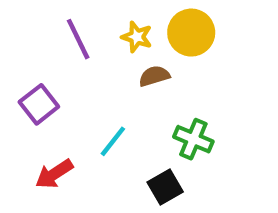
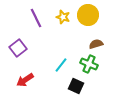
brown semicircle: (154, 76) -> (96, 44), moved
cyan line: (113, 141) -> (61, 65), moved
black square: (165, 187) -> (76, 86), turned -35

